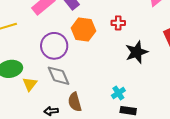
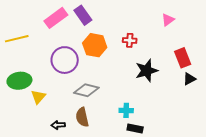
gray diamond: (59, 76) -> (86, 90), moved, turned -55
cyan cross: (118, 93) -> (126, 110), turned 32

